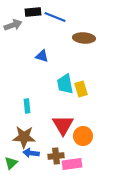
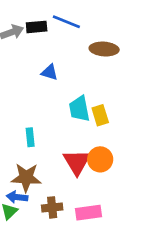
black rectangle: (33, 12) -> (37, 27), moved
orange circle: (83, 136) -> (100, 159), moved
blue arrow: (31, 153) -> (17, 197), moved
brown cross: (56, 156) -> (52, 207), moved

